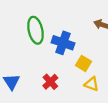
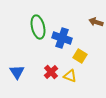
yellow triangle: (92, 84) -> (70, 76), moved

